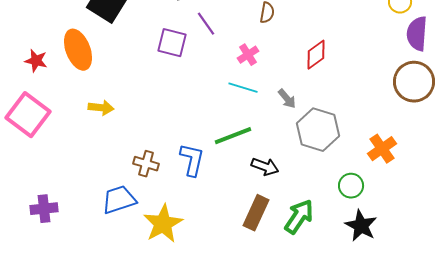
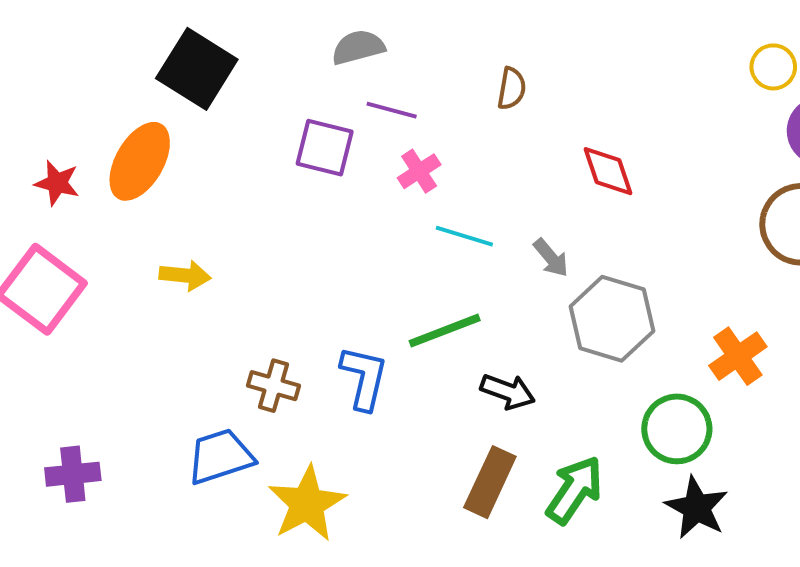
purple line: (206, 24) -> (392, 110), turned -40
orange ellipse: (78, 50) -> (140, 161), turned 51
pink cross: (248, 55) -> (419, 171), moved
red diamond: (316, 55) -> (608, 171), turned -72
green circle: (351, 186) -> (677, 429), size x1.4

